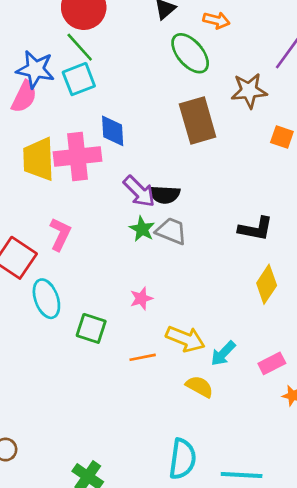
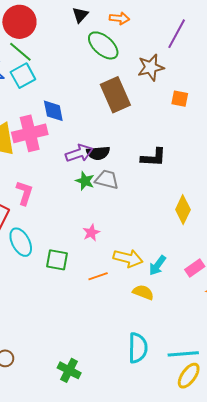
purple arrow: (139, 191) -> (79, 153), turned -56
black L-shape: (256, 229) -> (154, 157), moved

